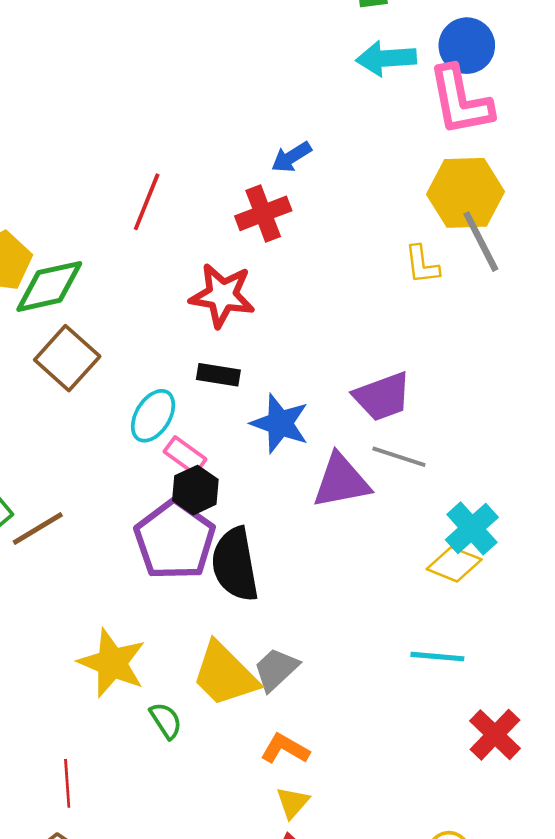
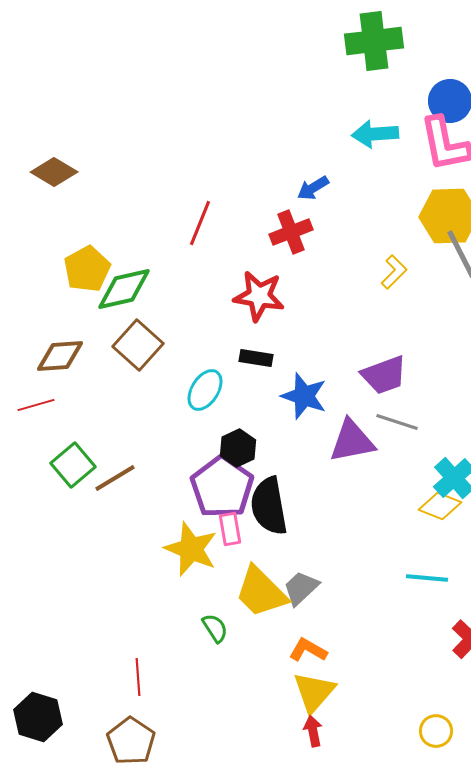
cyan arrow: (386, 58) -> (375, 134), moved
yellow L-shape: (422, 265) -> (394, 272), moved, turned -128
pink rectangle: (185, 455) -> (230, 529), moved, turned 44
yellow star: (112, 663) -> (191, 549), moved
yellow triangle: (293, 803) -> (314, 692), size x1.6

